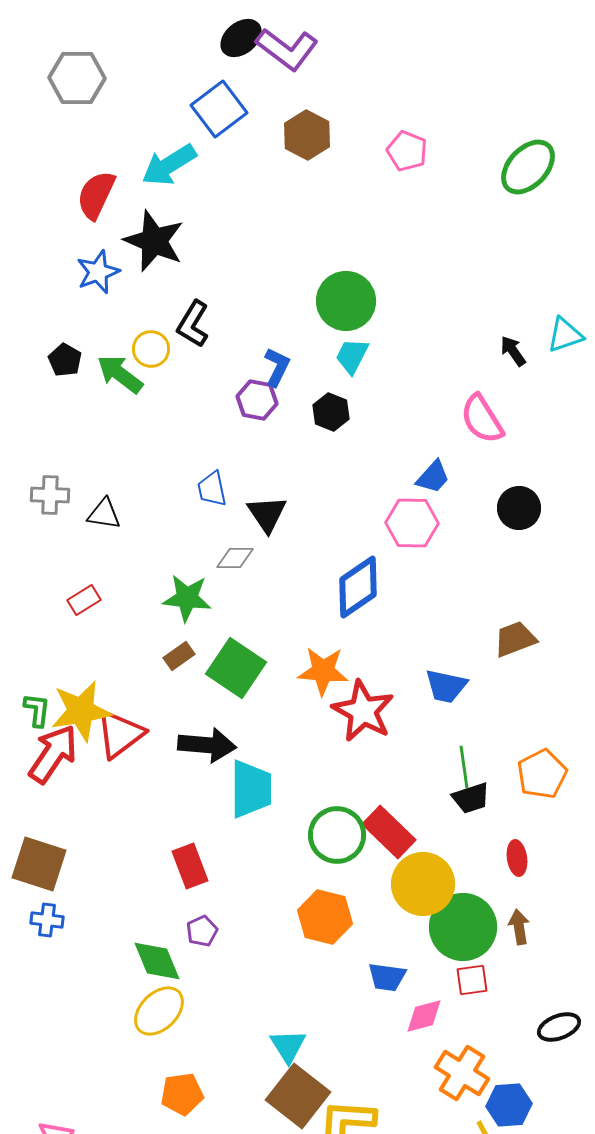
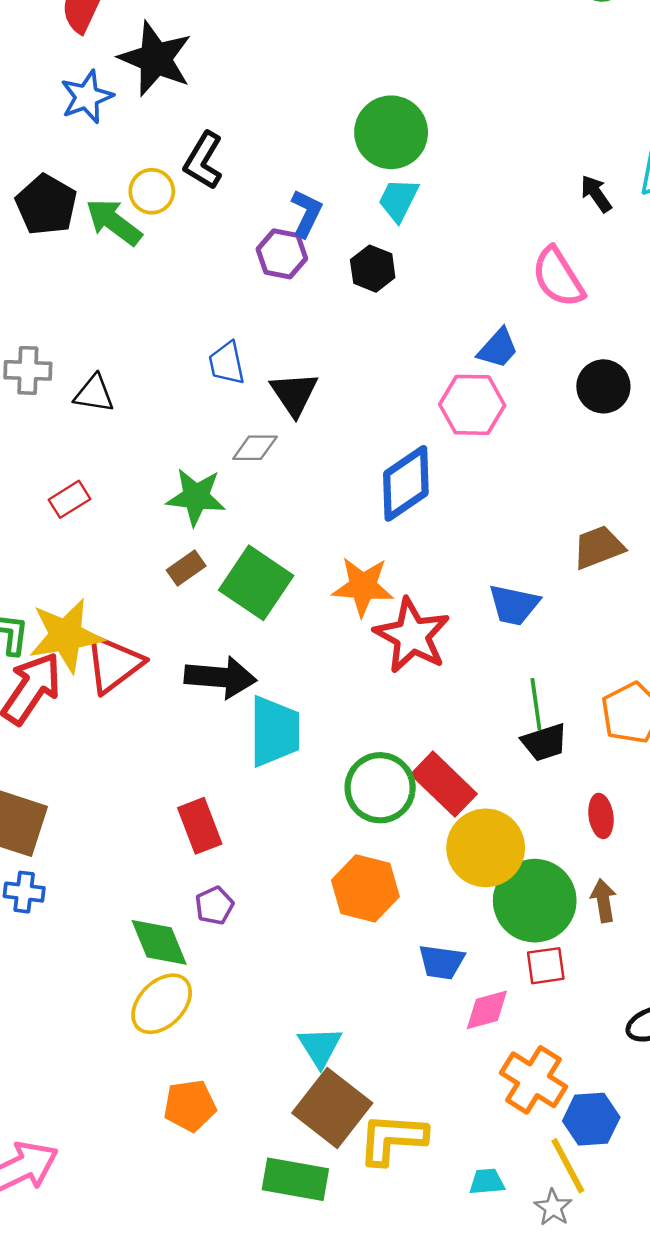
black pentagon: (65, 360) -> (46, 205), size x1.5

